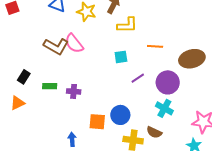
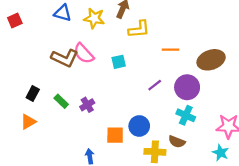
cyan square: (121, 57) -> (119, 62), moved
green rectangle: (50, 86) -> (61, 101), turned 48
purple cross: (74, 91) -> (87, 105), turned -32

